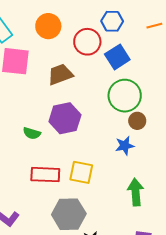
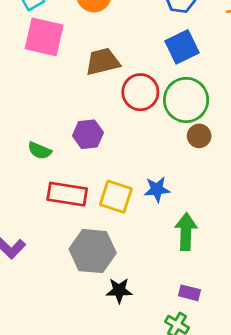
red circle: (87, 42) -> (140, 92), moved
purple hexagon: (65, 118) -> (88, 134), moved, size x0.7
green semicircle: (32, 133) -> (40, 151), moved
blue star: (125, 146) -> (157, 189), moved

